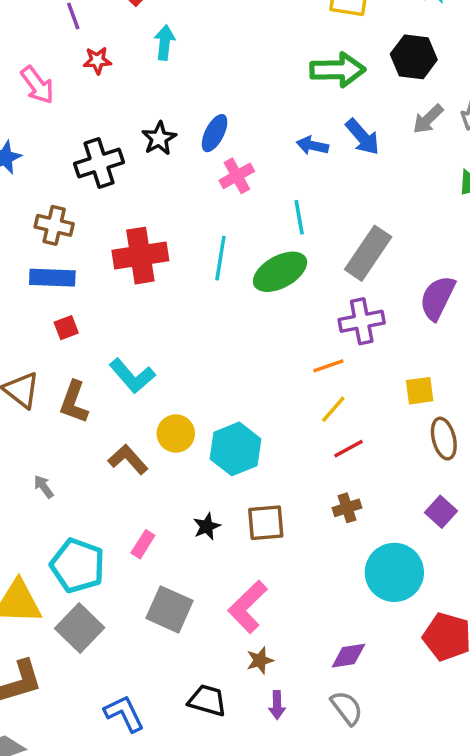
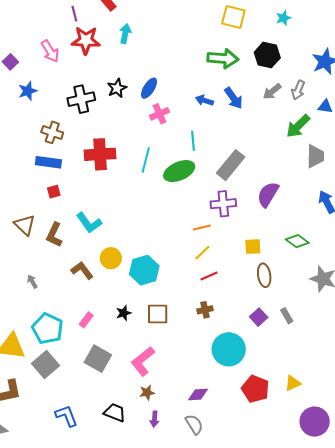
red star: (97, 60) -> (86, 40), size x1.8

